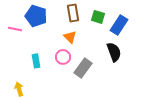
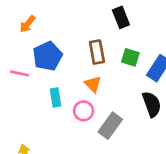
blue pentagon: (36, 16) -> (48, 56), turned 30
cyan rectangle: (36, 61) -> (56, 98), moved

